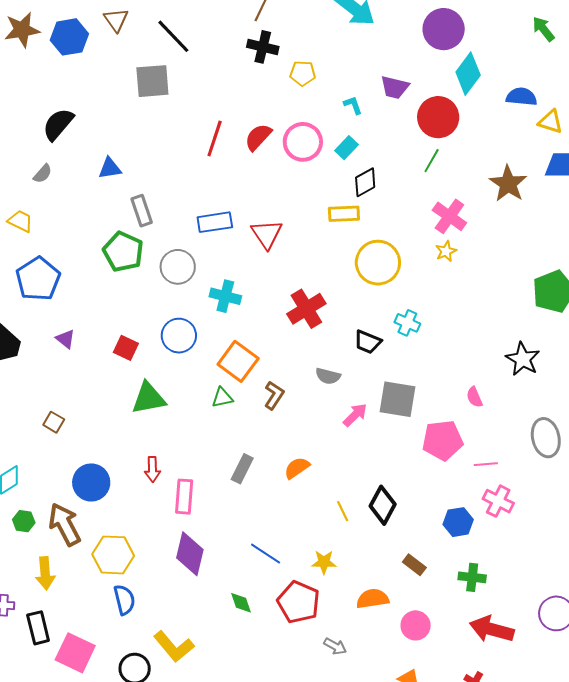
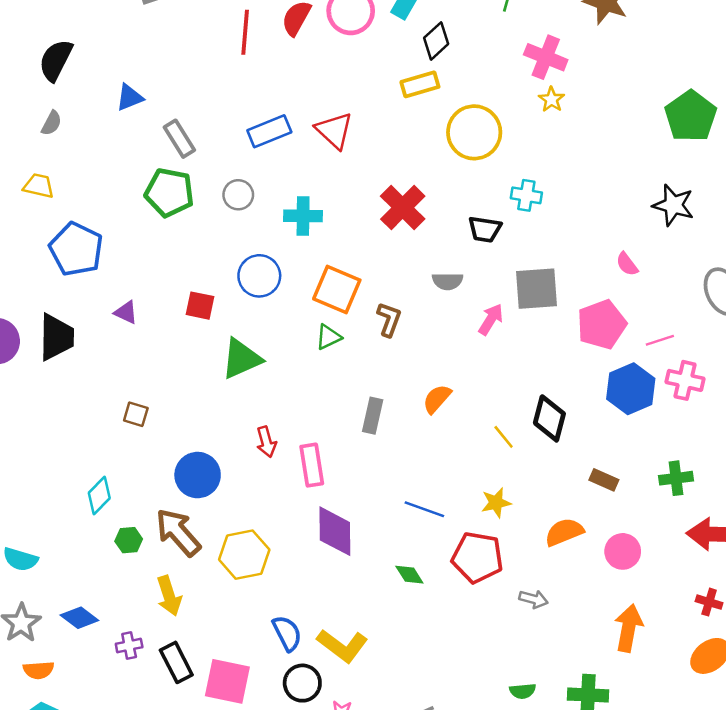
gray circle: (178, 267) -> (238, 195), size x0.7
blue hexagon: (458, 522) -> (631, 389), moved, size x1.4
blue semicircle: (124, 600) -> (287, 633), moved

